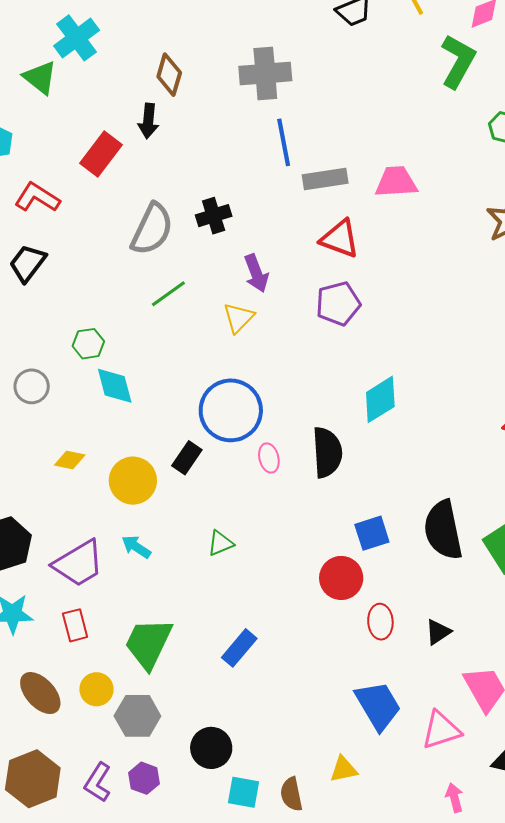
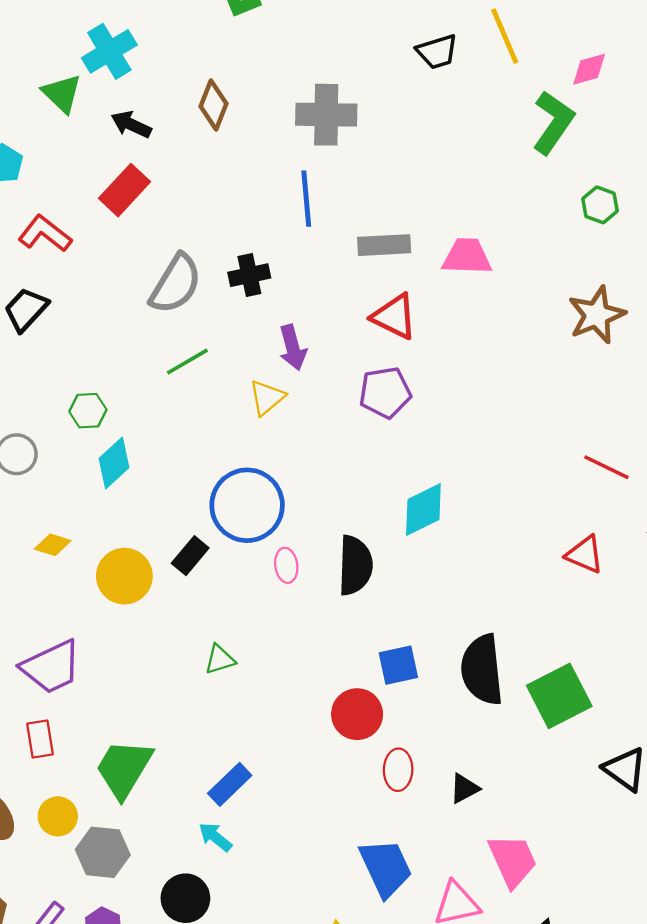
black arrow: (148, 121) -> (131, 124), moved, turned 104
blue line: (284, 142) -> (306, 199), moved
cyan diamond: (115, 386) -> (114, 463), turned 57
cyan arrow: (136, 547) -> (215, 837), moved

